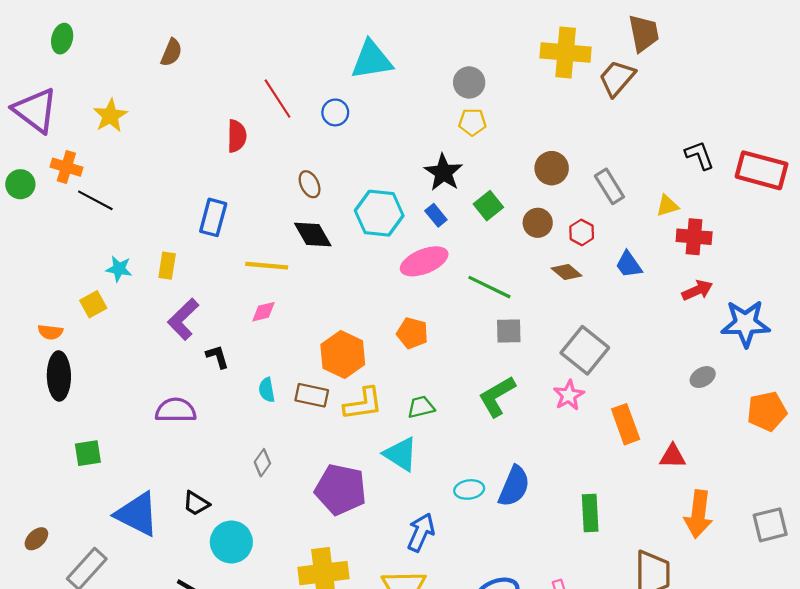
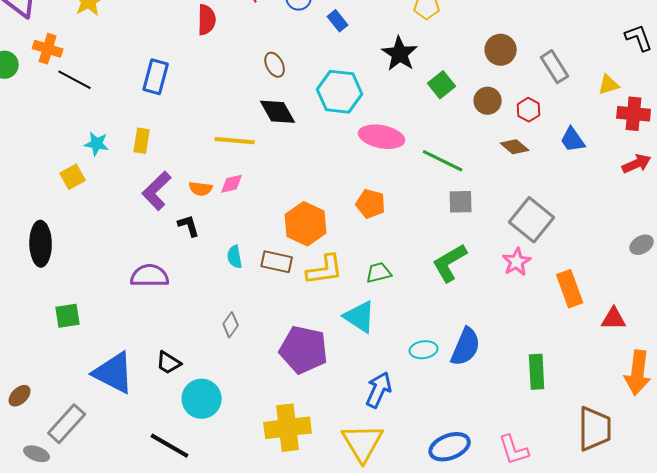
blue rectangle: (436, 215) -> (338, 21), moved
blue rectangle: (213, 217) -> (156, 77), moved
pink ellipse: (424, 261) -> (382, 137), turned 33
orange semicircle: (50, 332) -> (201, 189), moved

